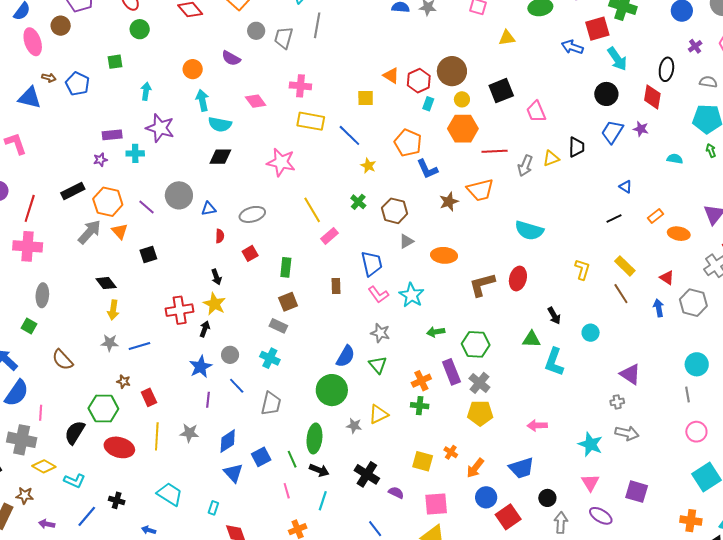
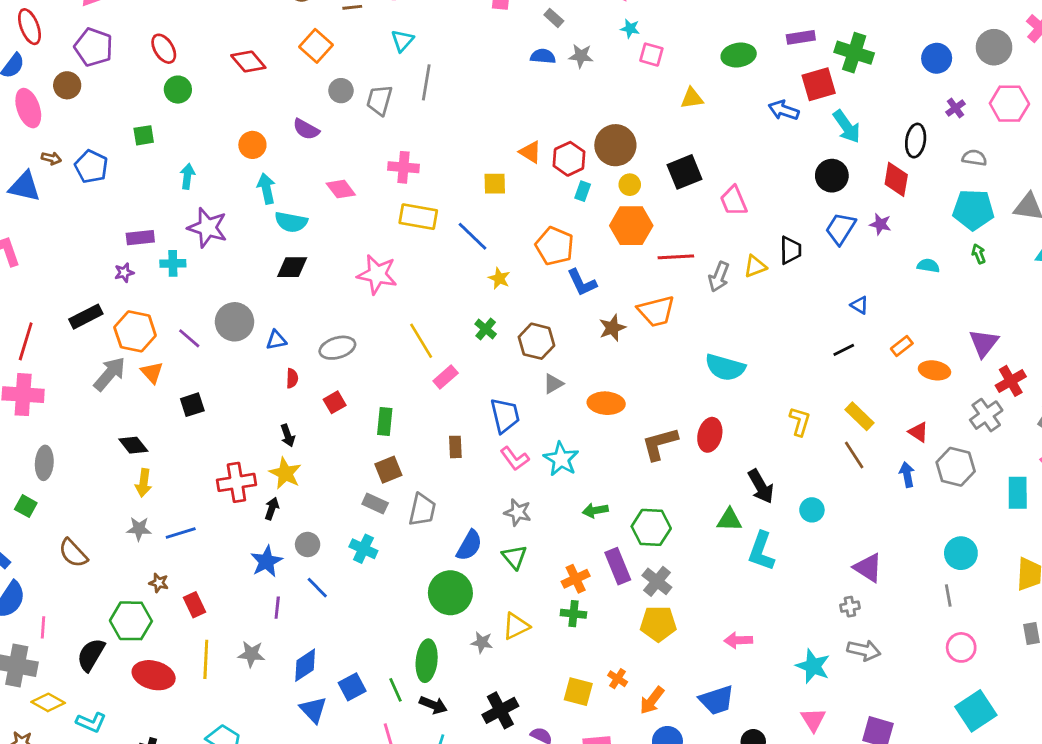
black arrow: (554, 316) -> (761, 486), size x1.4
gray trapezoid: (271, 404) -> (422, 510), moved
black cross: (367, 474) -> (500, 710), turned 30

